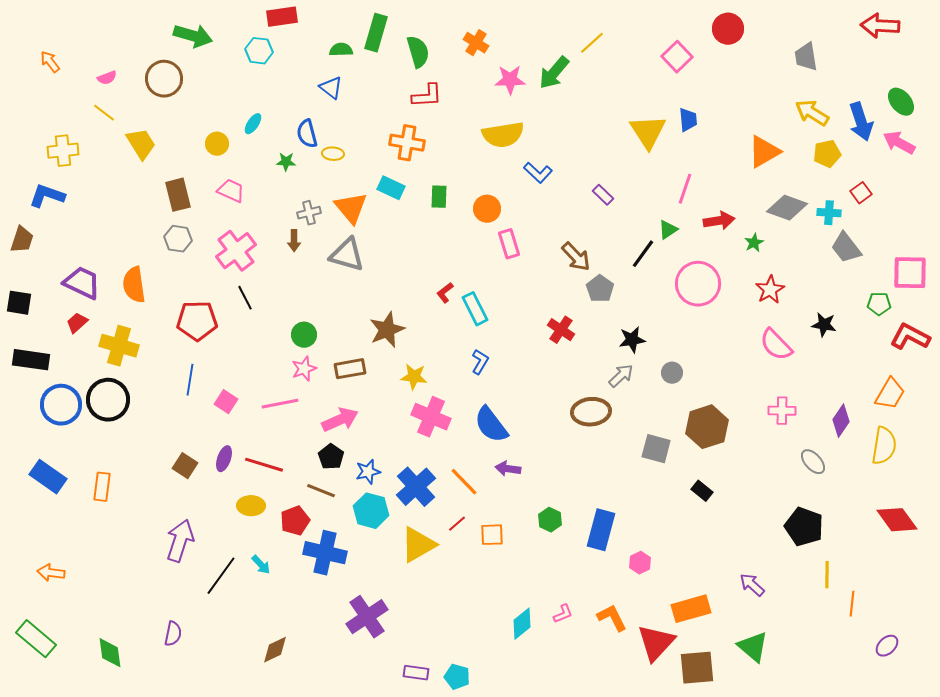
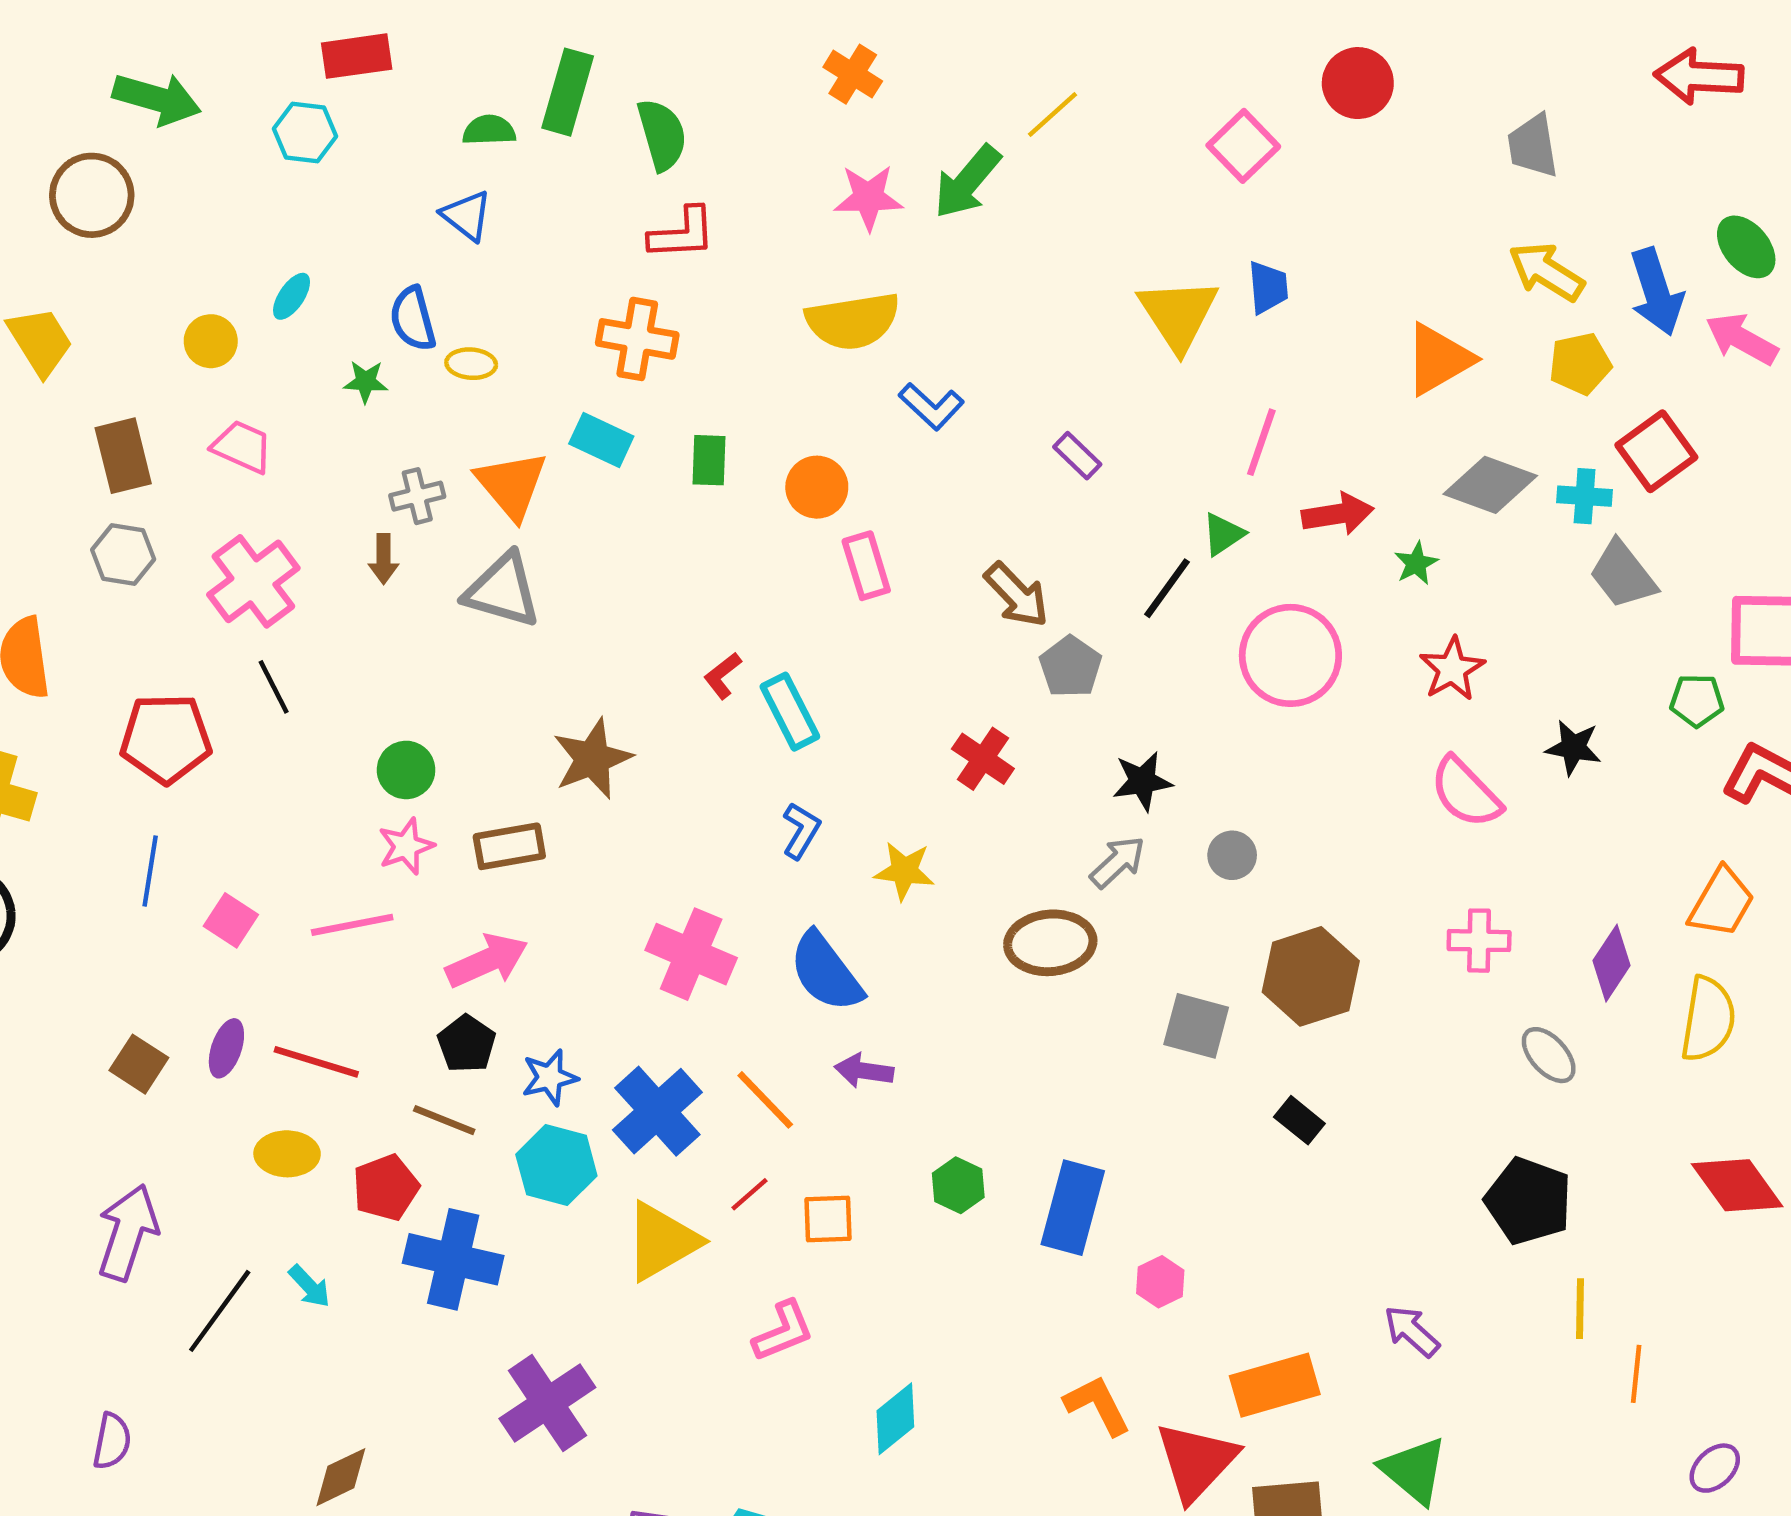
orange cross: (476, 43) -> (853, 74), moved
red square: (861, 193) -> (1656, 451), size x1.6
yellow star: (414, 377) -> (904, 871), moved
pink L-shape: (563, 614) -> (783, 1331), moved, size x1.4

